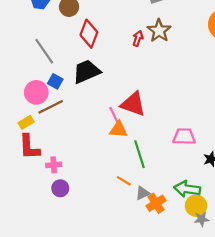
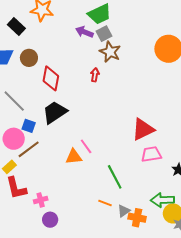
brown star: (159, 31) -> (110, 52), moved
red triangle: (133, 104) -> (143, 129), moved, turned -35
orange triangle: (118, 130) -> (74, 157), moved
orange cross: (156, 203) -> (137, 218), turned -36

